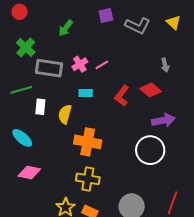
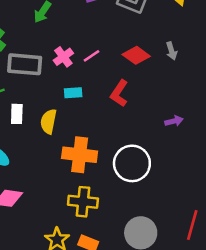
red diamond: (151, 90) -> (136, 55), moved
purple arrow: (163, 120) -> (174, 121), size x0.6
white circle: (150, 150) -> (132, 163), moved

